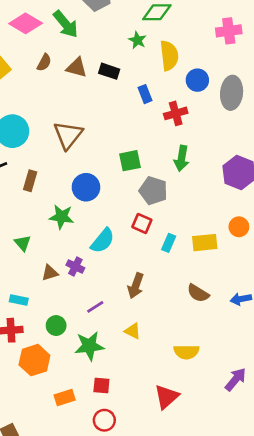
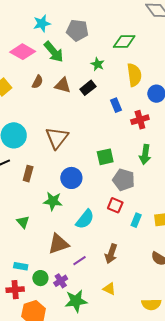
green star: (137, 40) -> (98, 64), moved
black rectangle: (109, 71) -> (88, 88), turned -56
purple cross: (75, 267) -> (61, 281), moved, turned 32
brown triangle: (50, 273) -> (58, 244), moved, size x1.6
purple line: (95, 307) -> (79, 261), moved
green circle: (56, 326) -> (40, 278), moved

